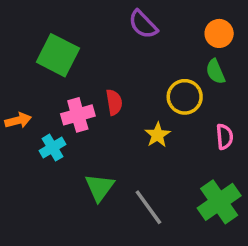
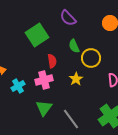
green square: (58, 55) -> (37, 35), moved, turned 30
green semicircle: (215, 71) -> (74, 46), moved
pink cross: (78, 115) -> (44, 80), moved

